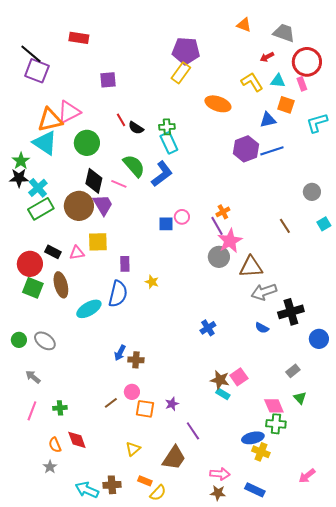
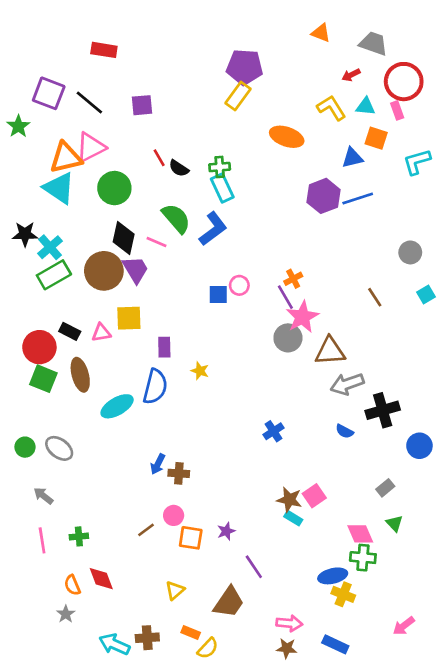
black line: (31, 54) -> (89, 103), moved
green star: (21, 161) -> (18, 126), moved
pink line: (32, 411) -> (42, 540), turned -30

